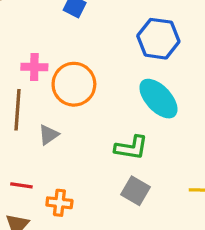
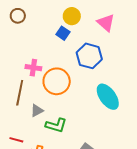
blue hexagon: (158, 39) -> (89, 56), moved
green L-shape: (131, 148) -> (56, 125), moved

